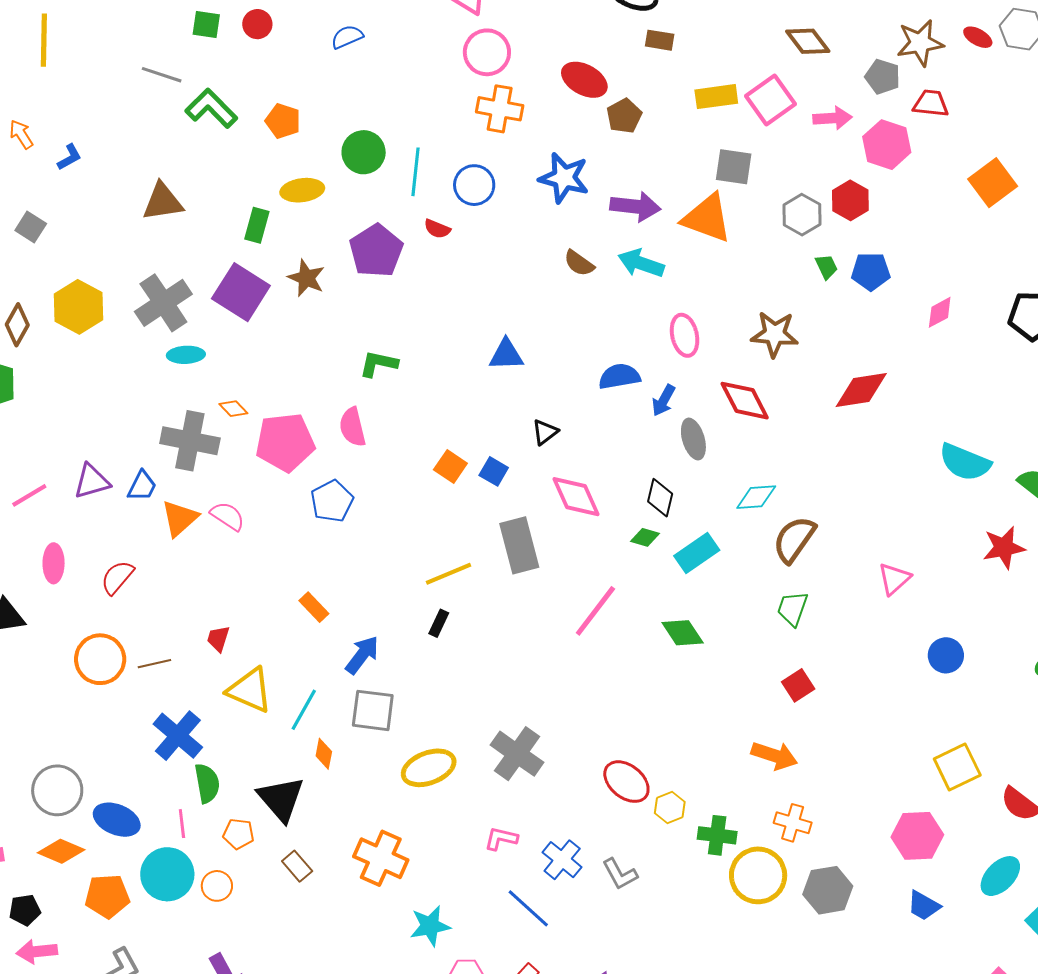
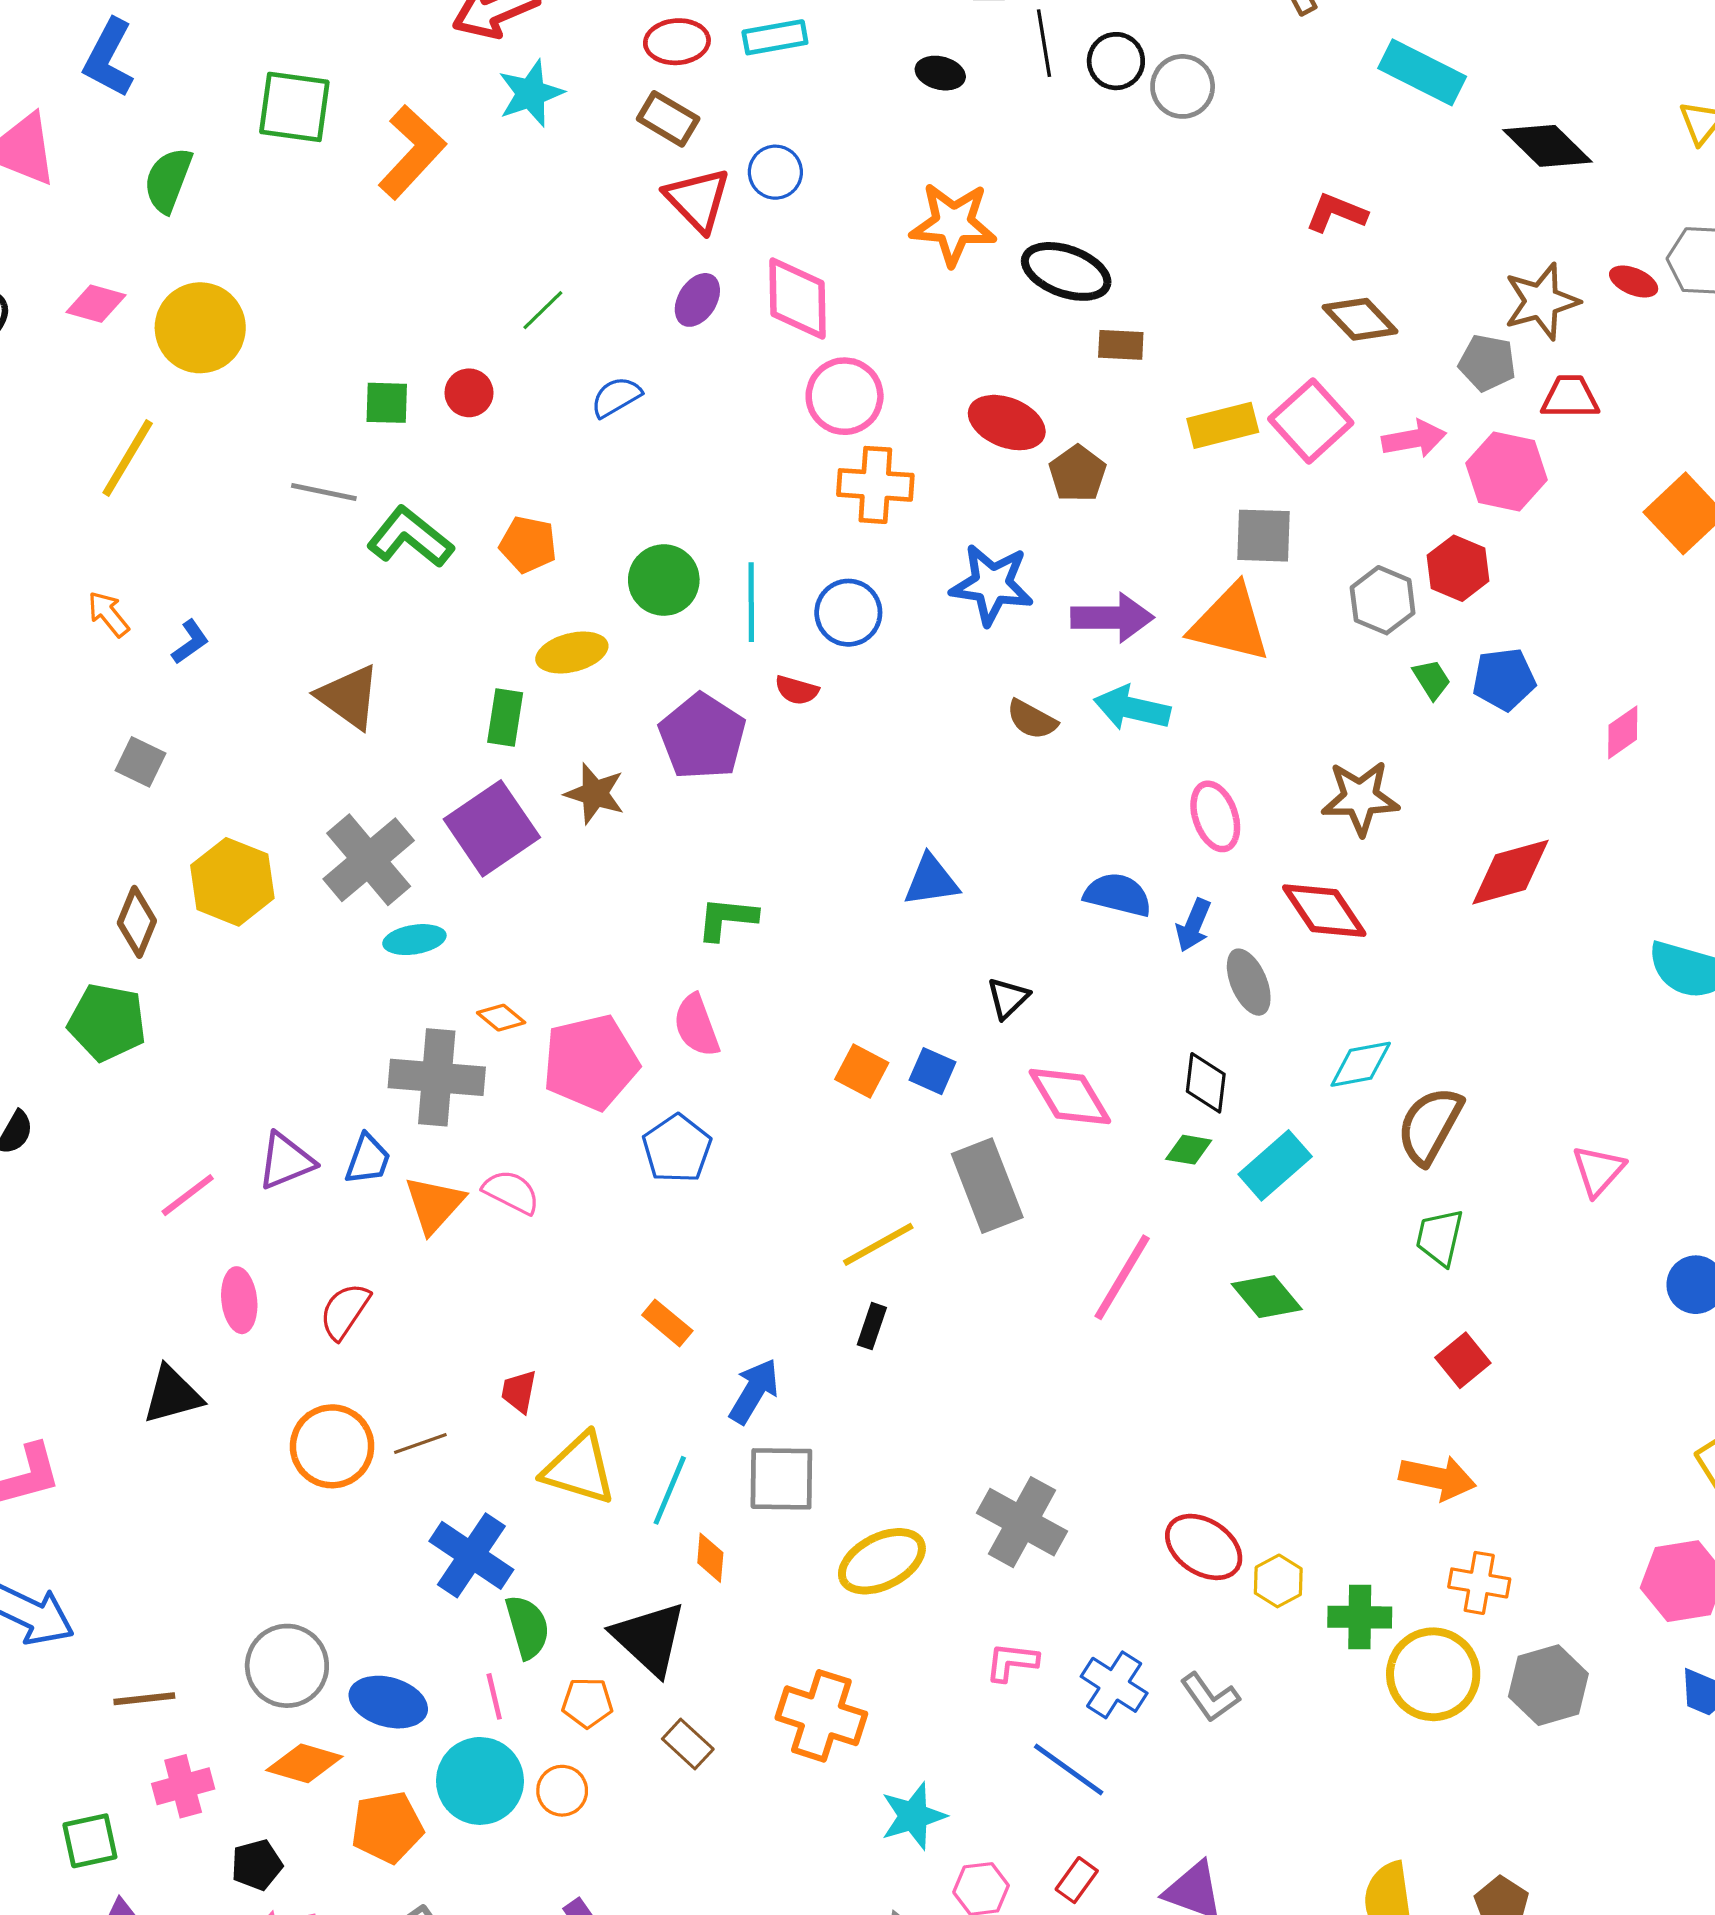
yellow line: (44, 40) -> (128, 458), turned 36
brown triangle: (163, 202) -> (349, 697), turned 51
purple square: (241, 292) -> (492, 828), turned 30
blue semicircle: (619, 376) -> (1118, 895), turned 30

